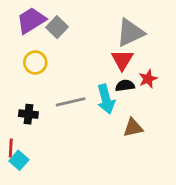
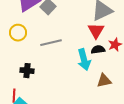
yellow circle: (35, 62) -> (18, 33), moved
gray line: (71, 102) -> (51, 43), moved

